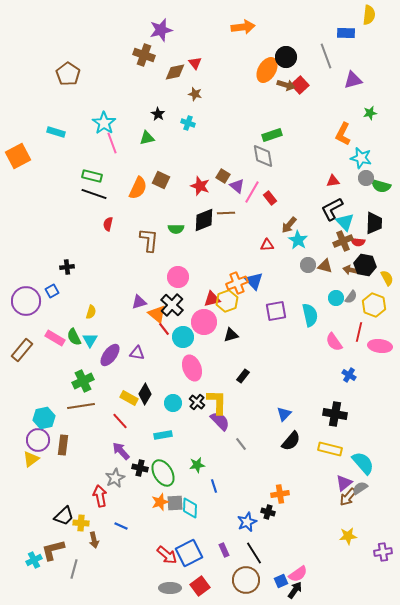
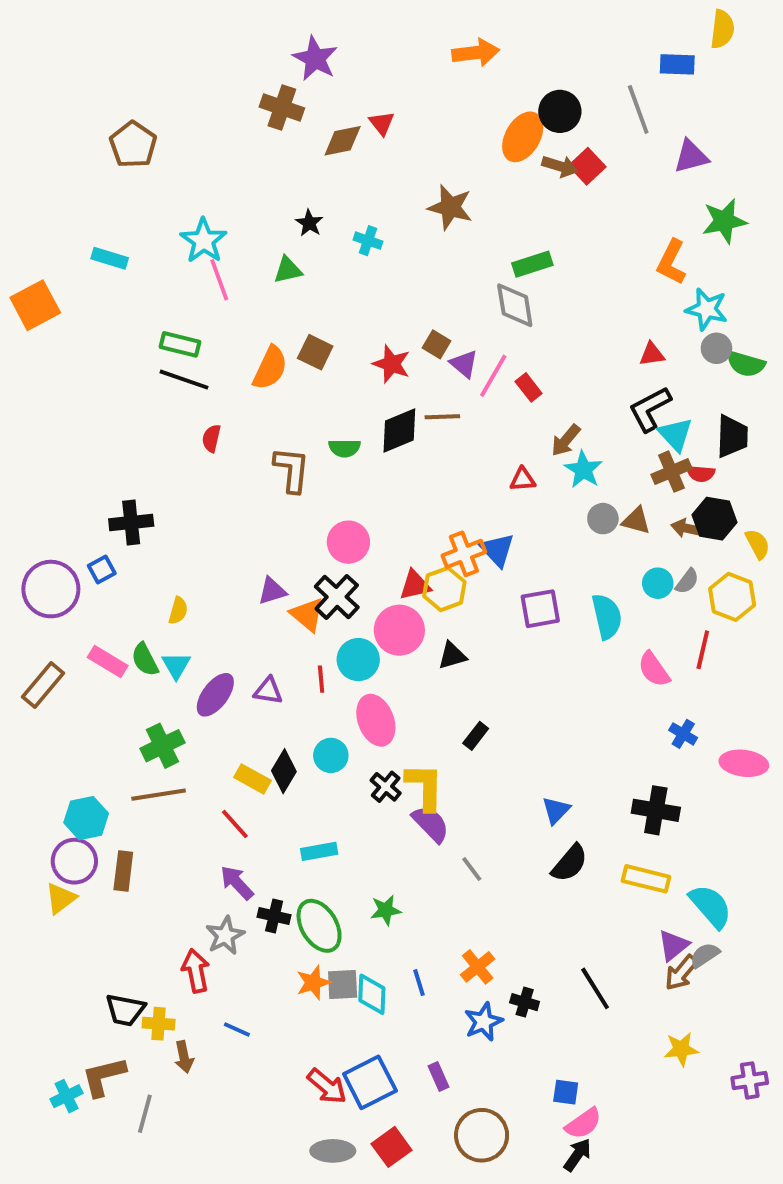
purple star: (161, 30) -> (315, 59), turned -30
brown star: (195, 94) -> (450, 207), moved, size x1.6
green star: (370, 113) -> (724, 221), size x1.6
black cross: (67, 267) -> (131, 523), size x1.5
red line: (164, 329) -> (321, 679), moved, turned 32
pink ellipse: (380, 346) -> (744, 763), moved
cyan circle: (173, 403) -> (331, 755), moved
blue line: (214, 486) -> (419, 983), moved
orange cross: (280, 494) -> (478, 967), moved, turned -30
black trapezoid: (64, 516) -> (125, 1010), turned 55
black line: (254, 553) -> (595, 988), moved
blue square: (281, 581) -> (566, 1092), moved, turned 32

